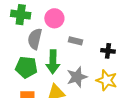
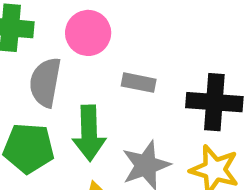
black cross: (108, 51) -> (214, 102), size x1.6

